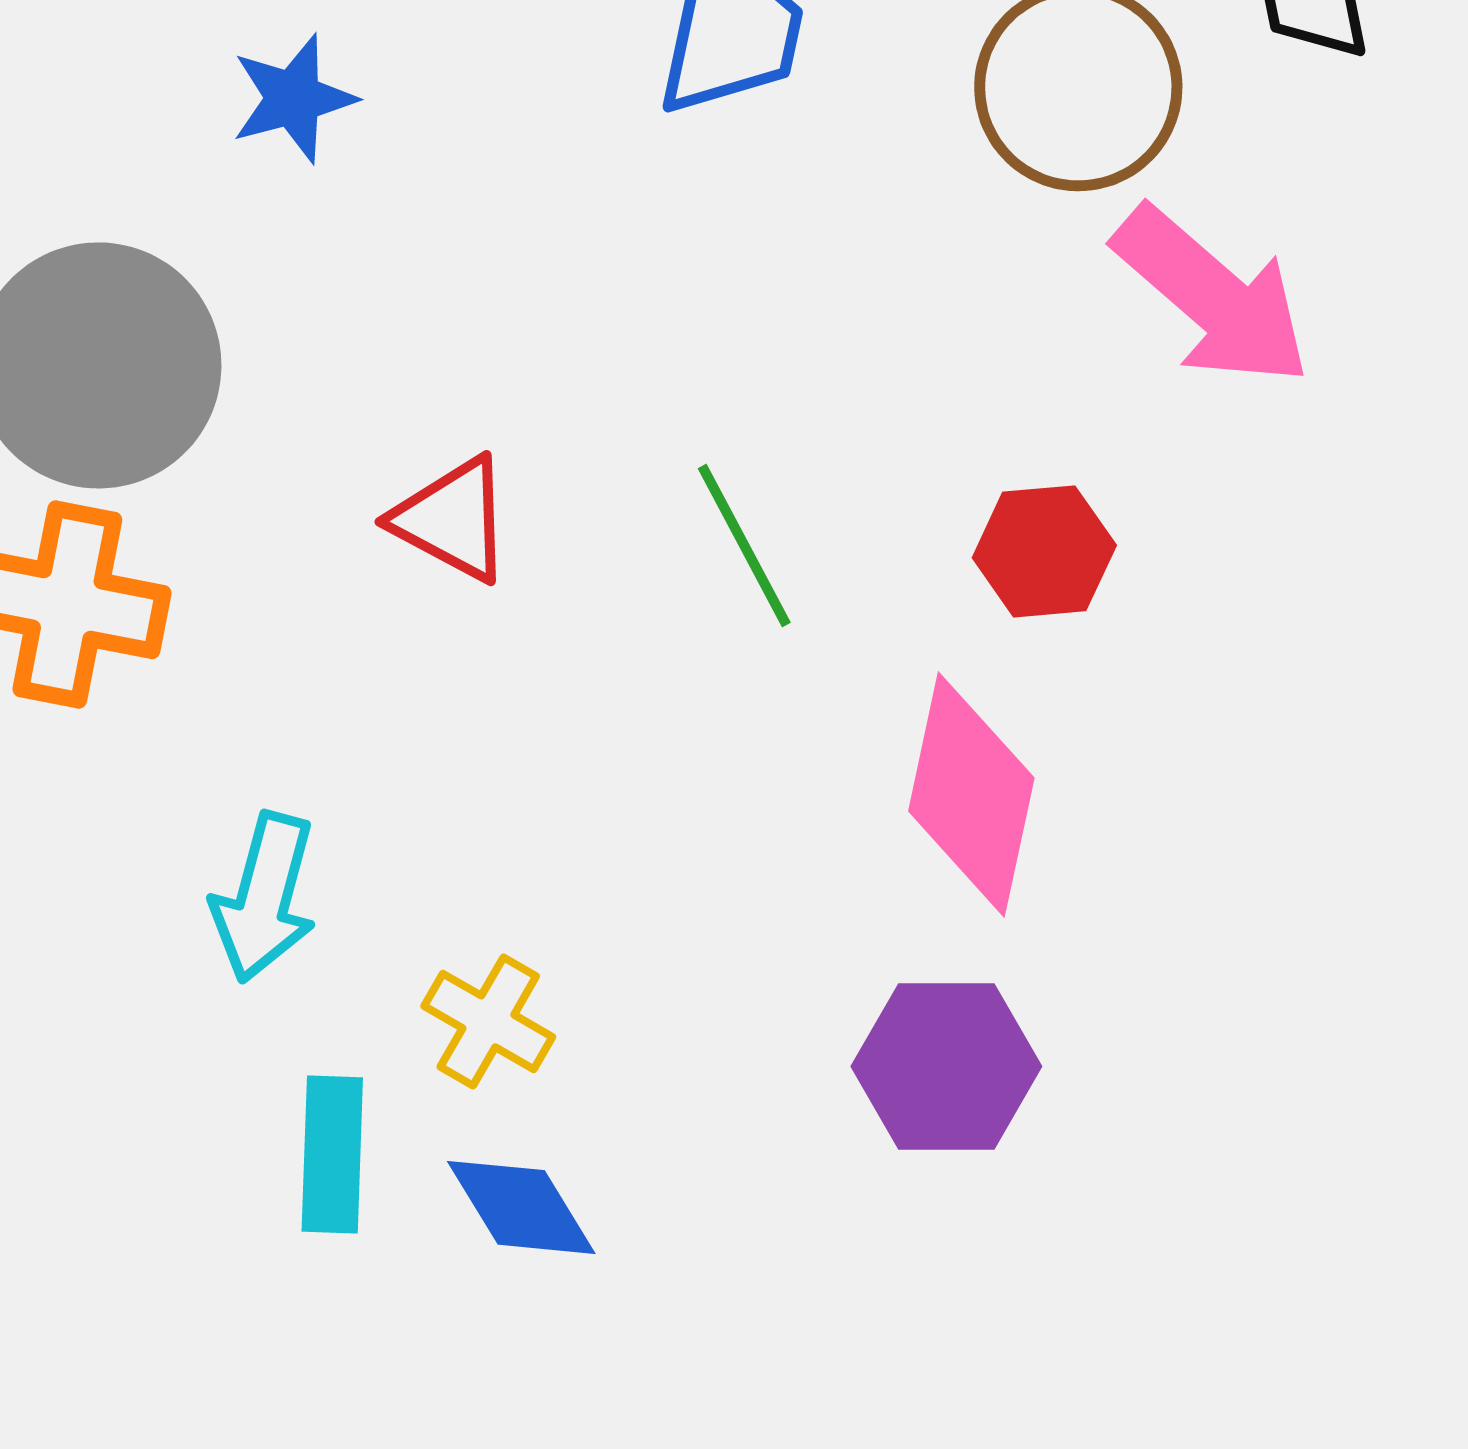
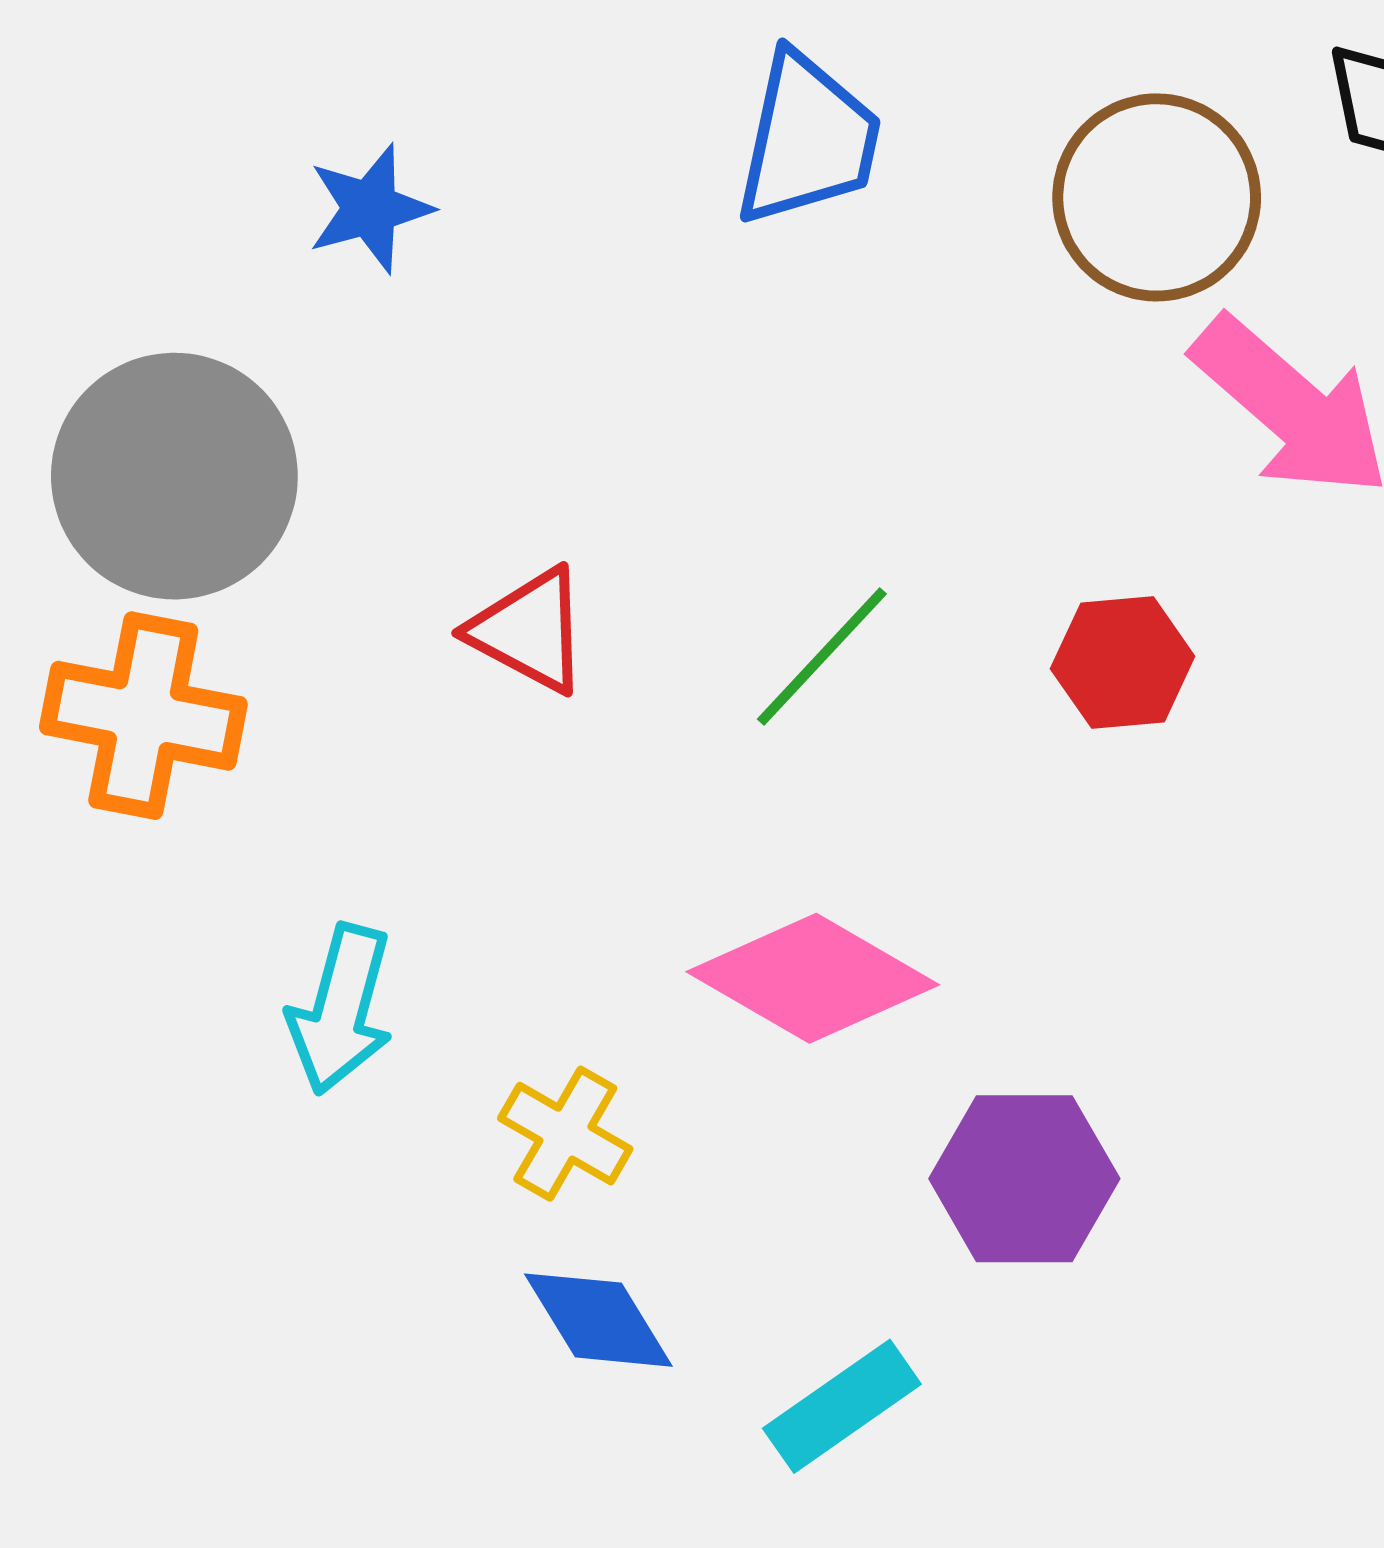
green line: (744, 545) -> (822, 657), turned 71
pink diamond: (971, 794) -> (813, 978), moved, turned -72
cyan rectangle: (332, 1154) -> (842, 1406), moved, turned 53

